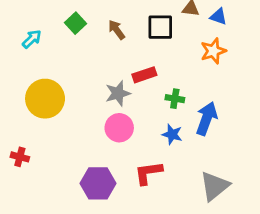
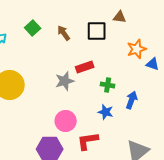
blue triangle: (219, 17) -> (153, 64), moved
blue arrow: (207, 118) -> (132, 100), size x0.7
pink circle: (119, 128) -> (66, 121), moved

